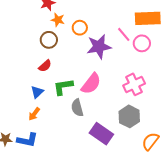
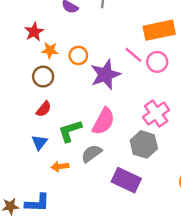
gray semicircle: (77, 108) -> (92, 153), turned 78
orange arrow: (34, 114) -> (60, 166), moved, turned 56
gray hexagon: (129, 116) -> (144, 144), moved

